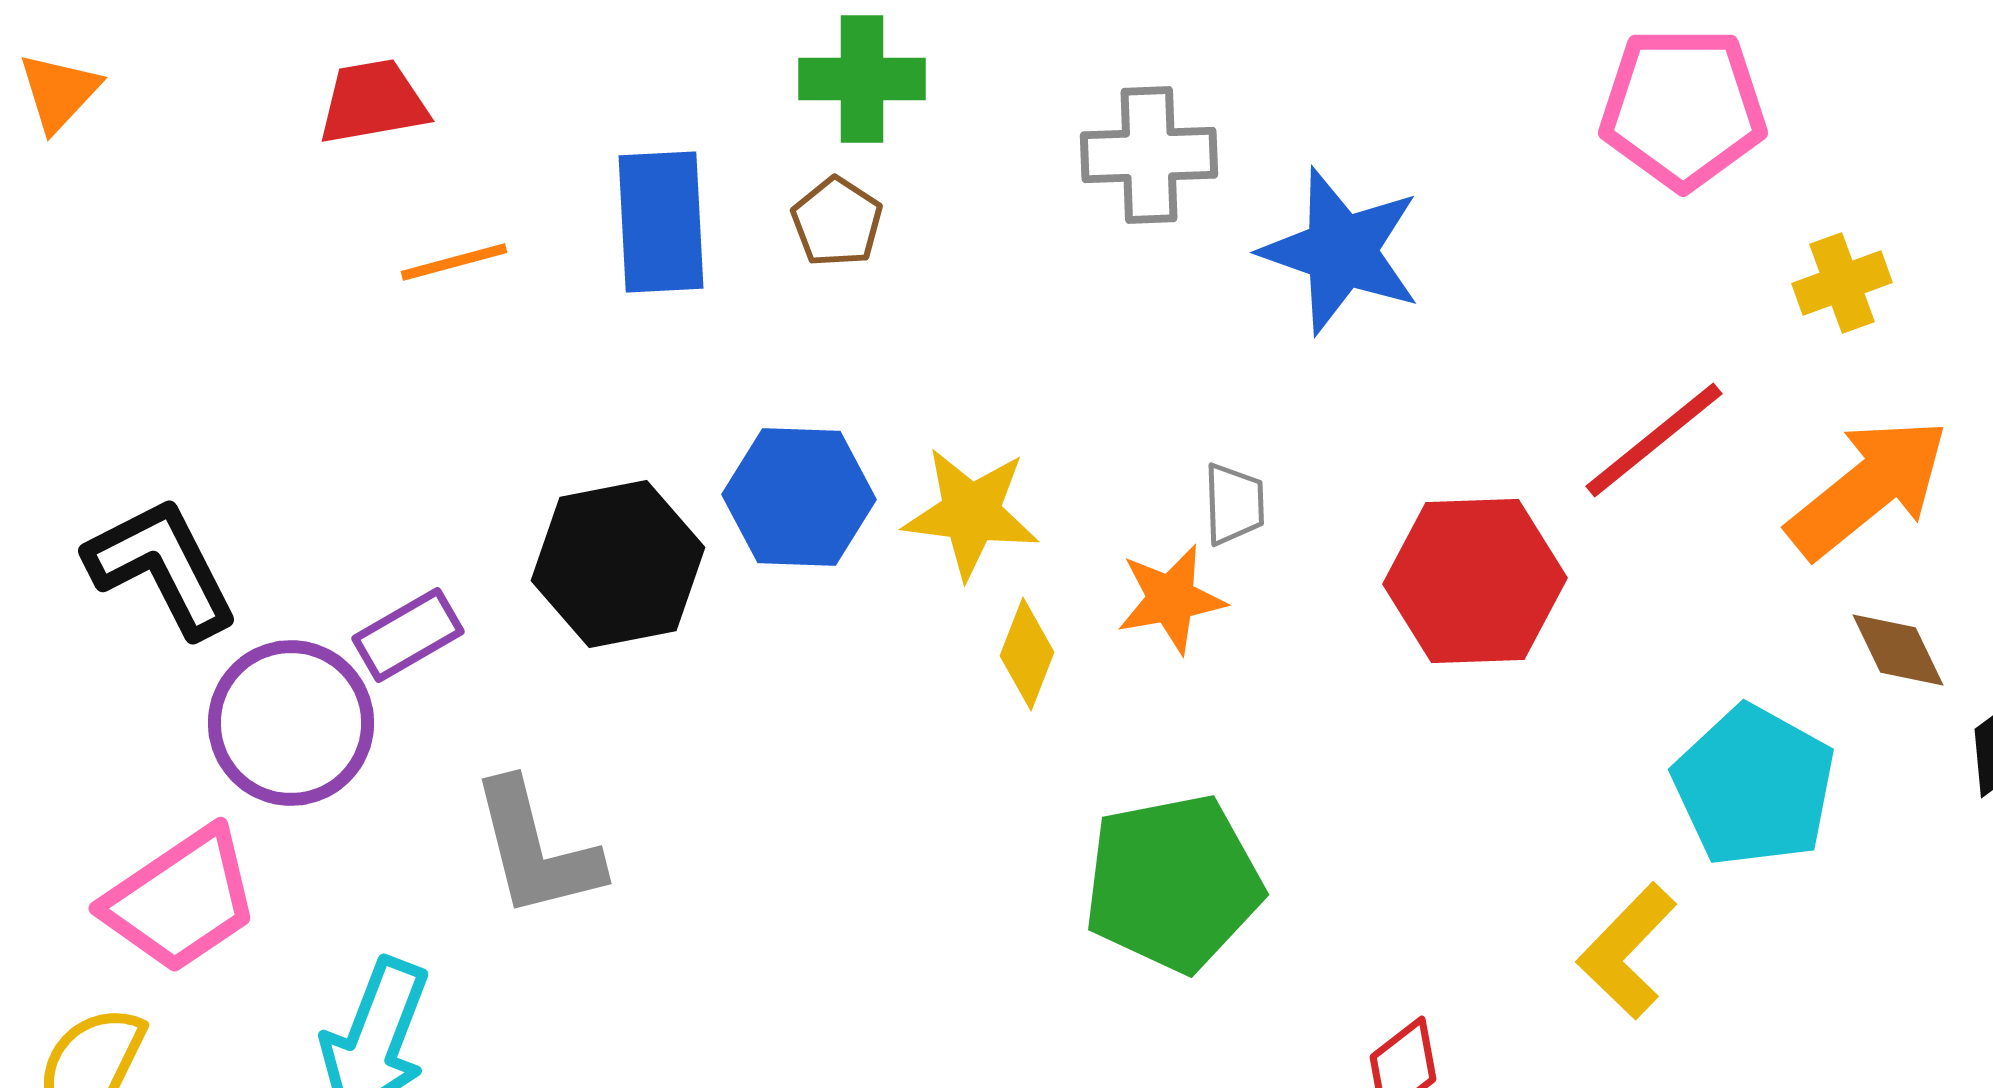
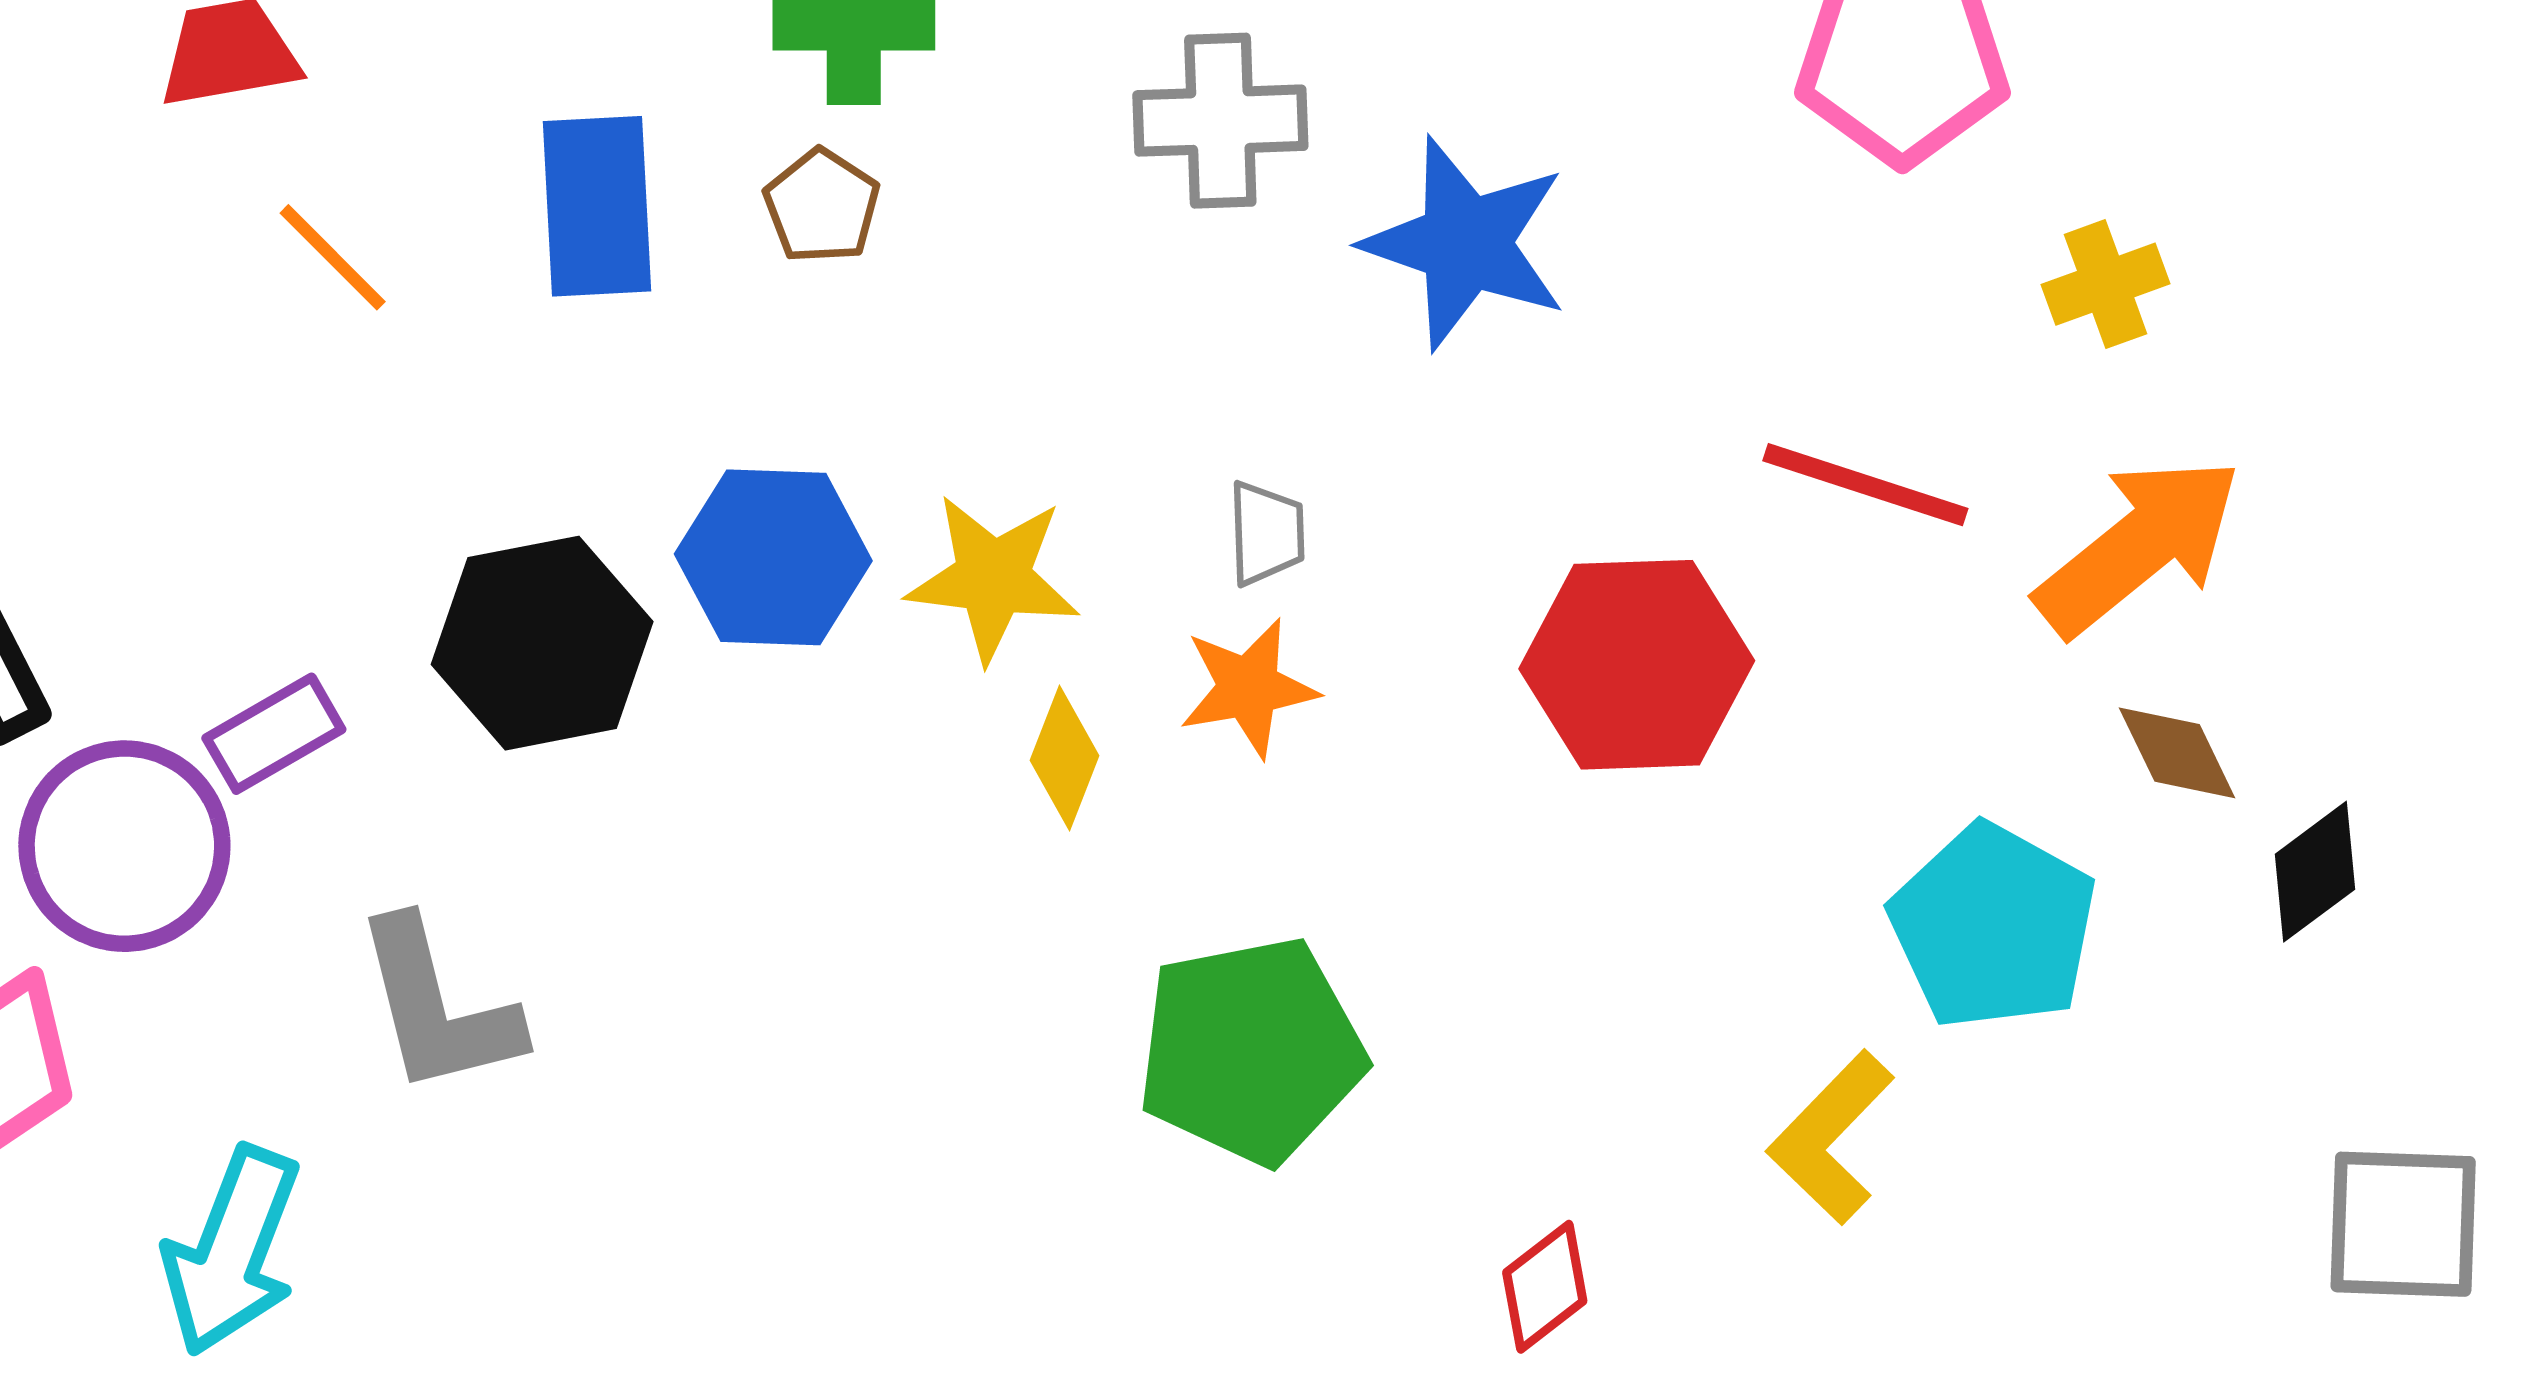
orange line: (454, 262) -> (333, 257), turned 60
red line: (1654, 440) -> (1865, 485), turned 57
gray trapezoid: (1234, 504) -> (1266, 533), moved

